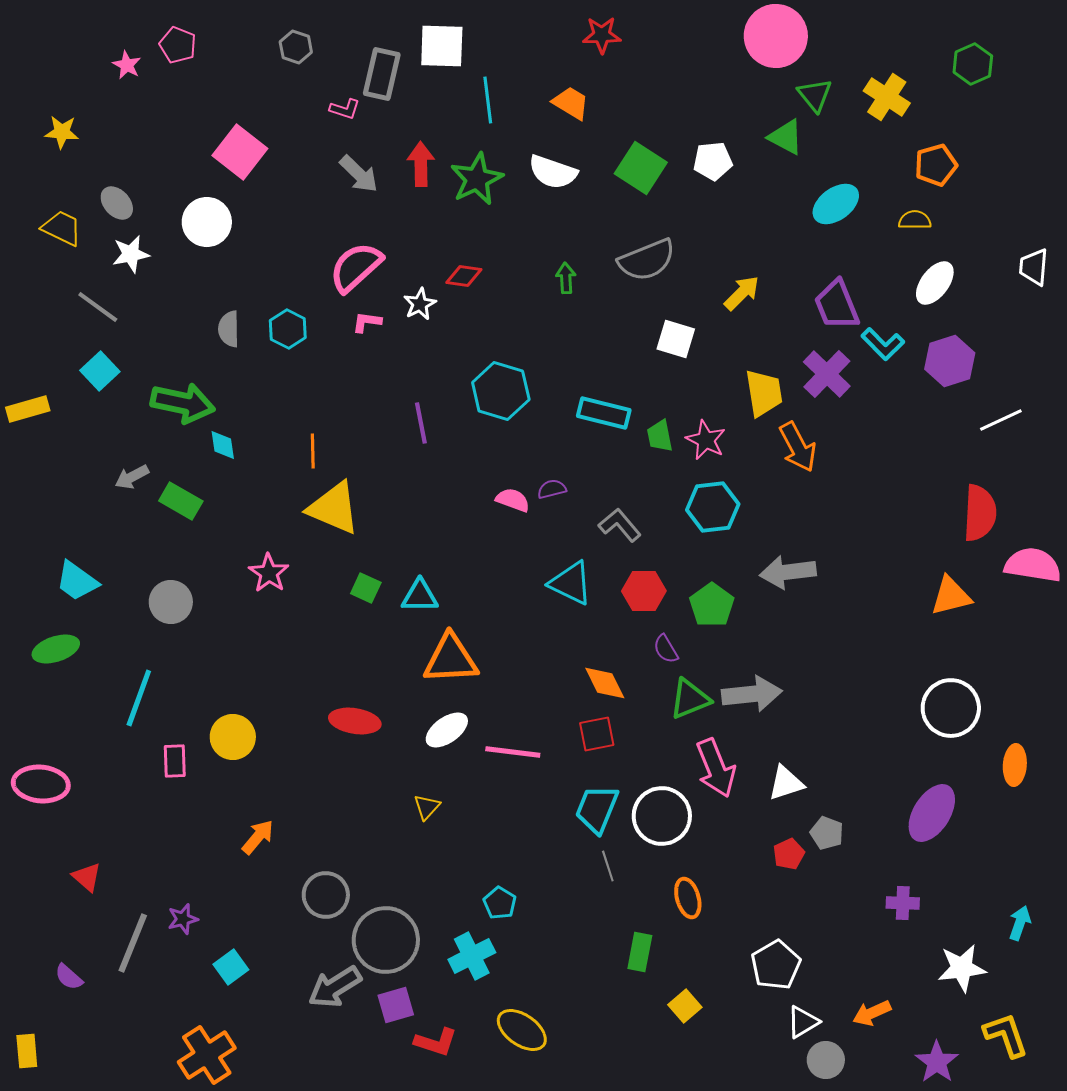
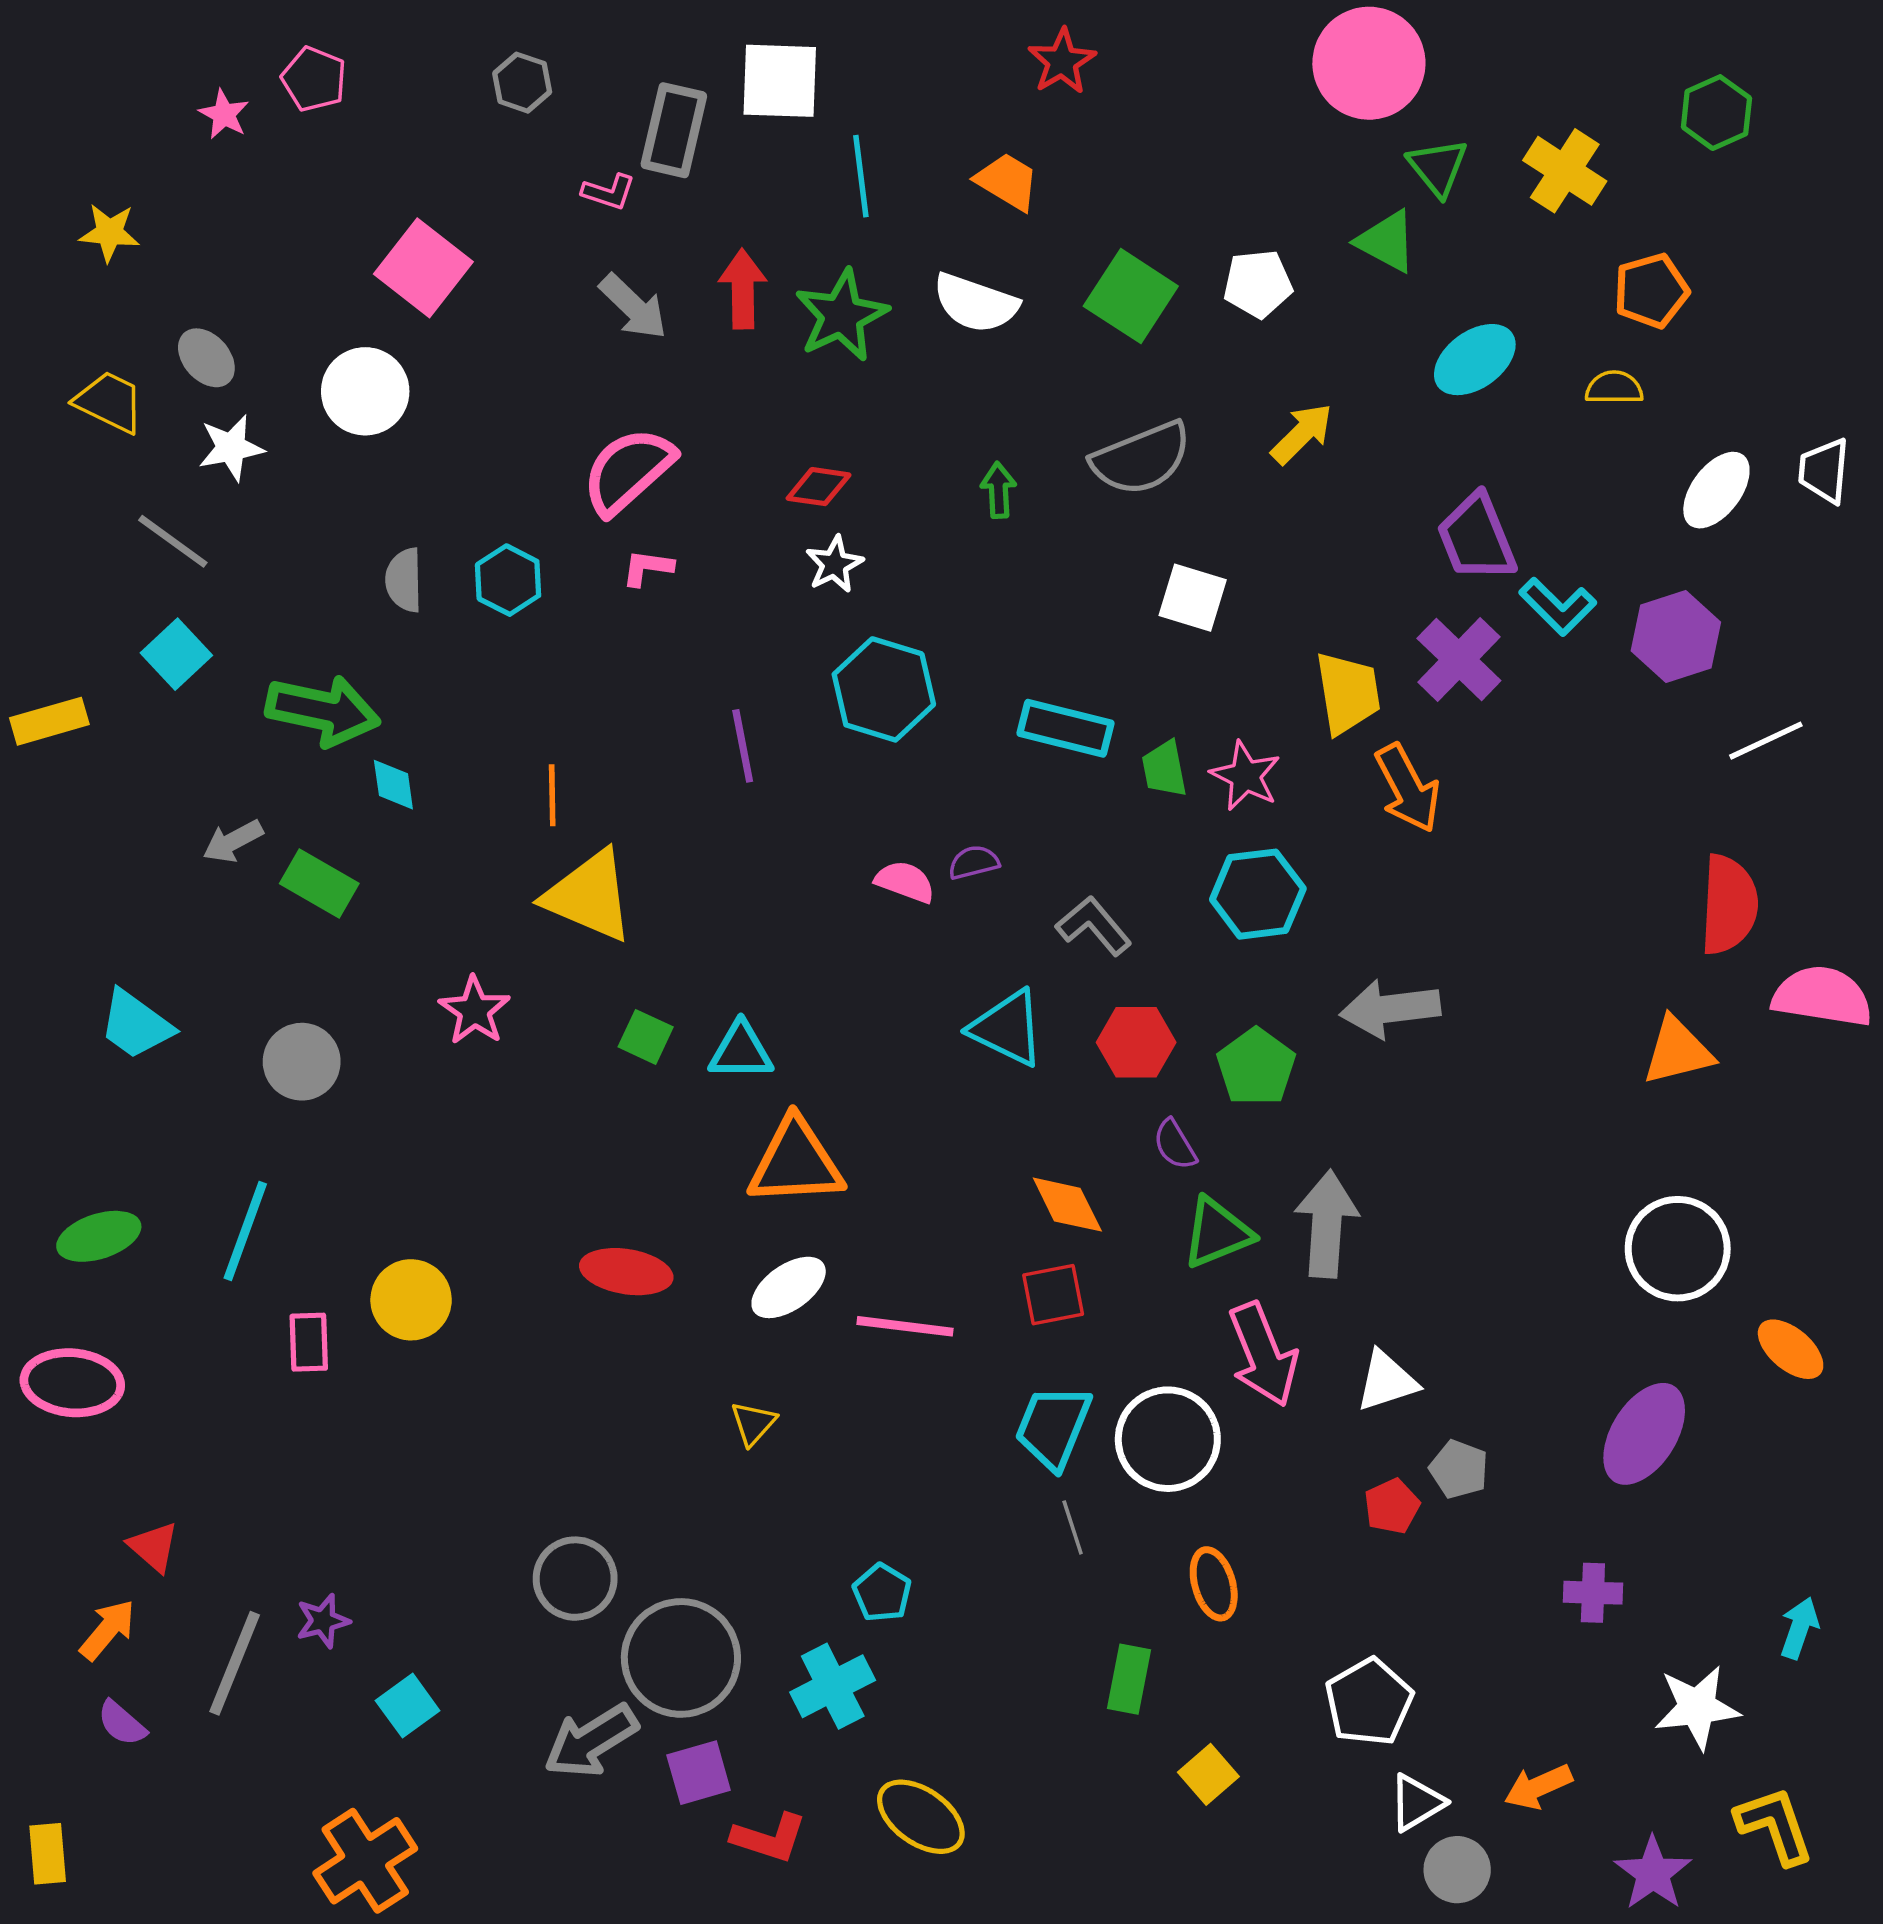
red star: (602, 35) -> (1062, 61), turned -30
white ellipse: (935, 283) -> (1716, 490), moved
yellow arrow: (742, 293) -> (1302, 434), moved
white star: (420, 304) -> (834, 564), moved
green ellipse: (56, 649) -> (99, 1236), moved
gray arrow: (752, 694) -> (1327, 1224), turned -80
orange ellipse: (1015, 765) -> (1791, 1349), turned -54
orange arrow: (258, 837) -> (108, 1630), moved

